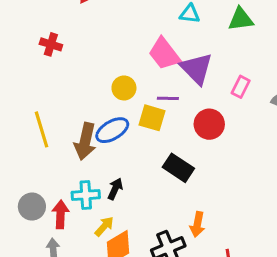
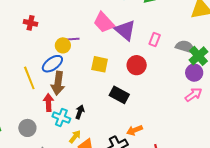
yellow circle: (124, 88) -> (63, 45), moved
purple line: (168, 98) -> (72, 39), moved
blue ellipse: (112, 130) -> (52, 64), moved
cyan cross: (86, 195) -> (61, 118), turned 30
red arrow: (61, 214) -> (48, 103), moved
orange arrow: (197, 224) -> (135, 130), turned 63

